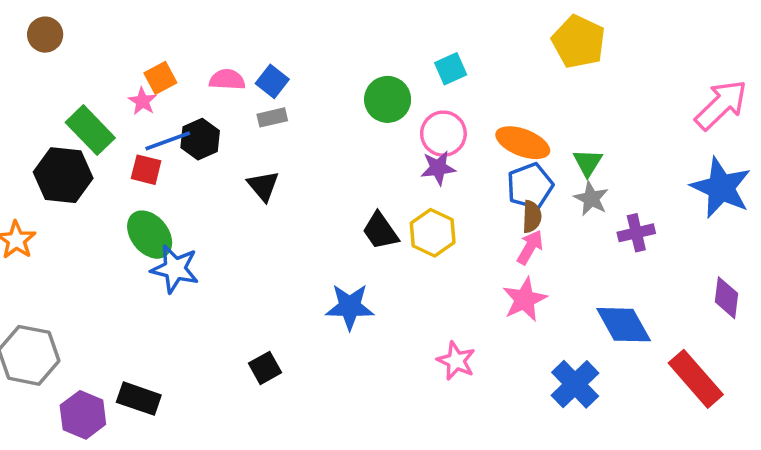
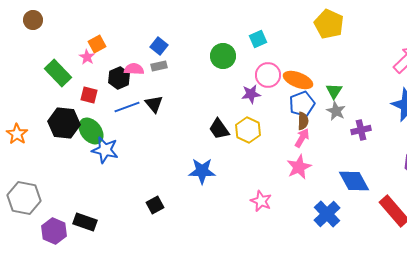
pink semicircle: (227, 80) -> (134, 69), moved
pink circle: (443, 134) -> (268, 75), moved
blue line: (168, 141) -> (127, 107), moved
black hexagon: (63, 175) -> (64, 123), moved

